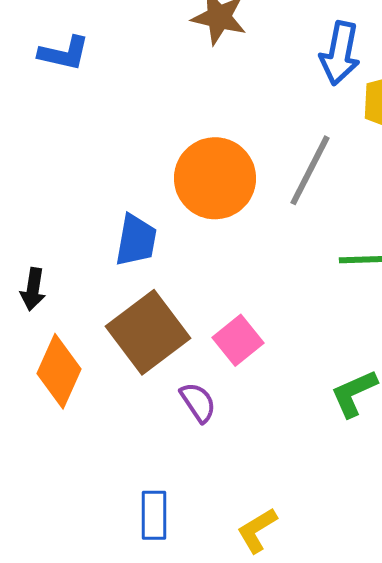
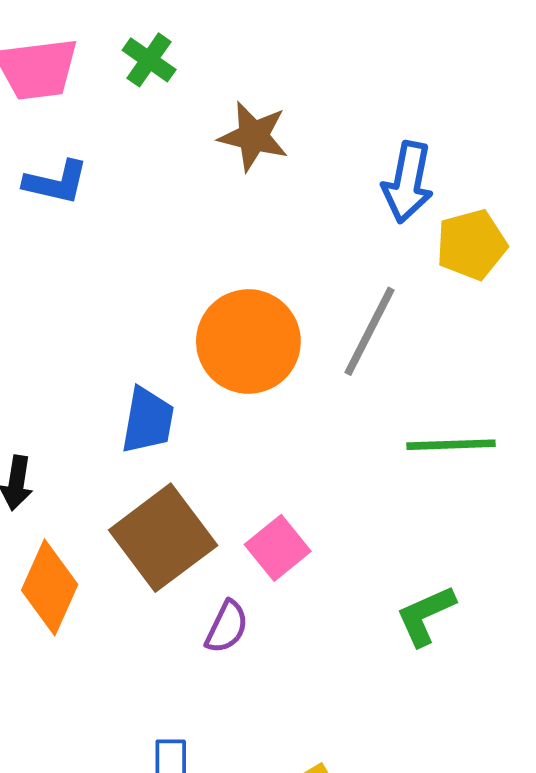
purple semicircle: (198, 402) -> (227, 627), turned 60

